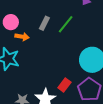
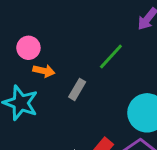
gray rectangle: (44, 23) -> (77, 89), moved

